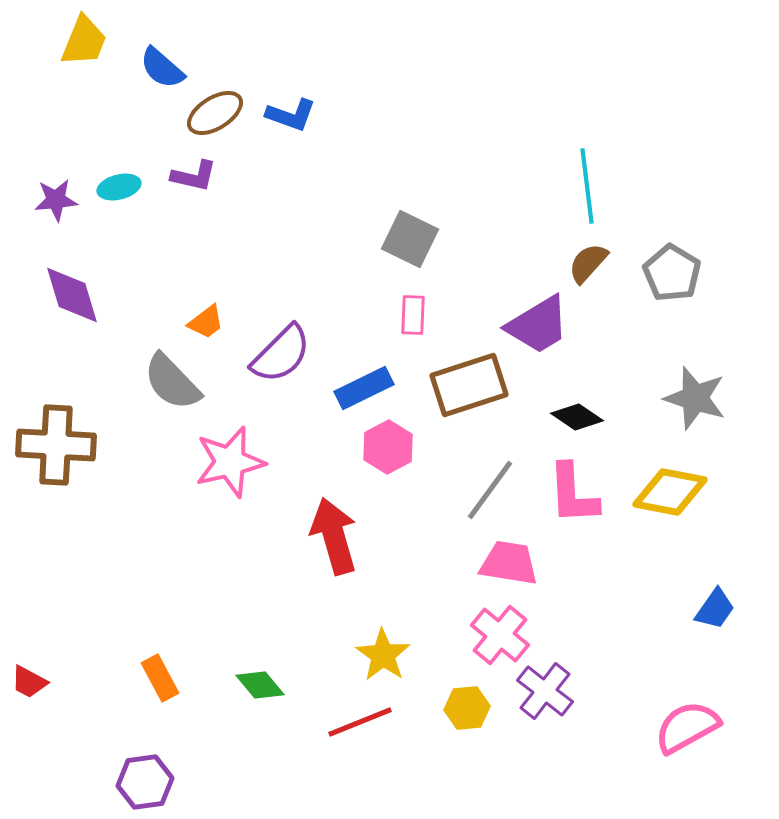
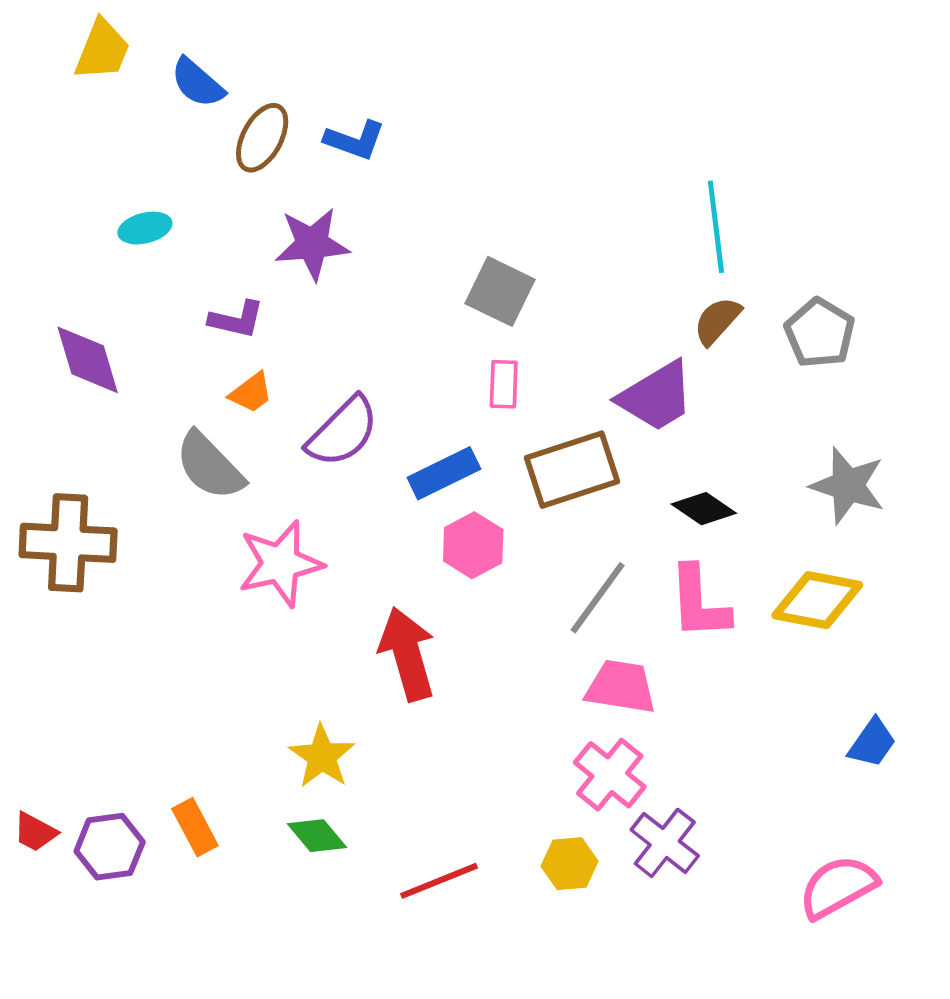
brown ellipse: (215, 113) -> (262, 138), turned -30
purple L-shape: (194, 176) -> (236, 320), moved
purple star: (56, 200) -> (312, 244), moved, size x1.4
yellow star: (383, 655) -> (322, 756), moved
purple hexagon: (145, 782) -> (110, 847), moved

